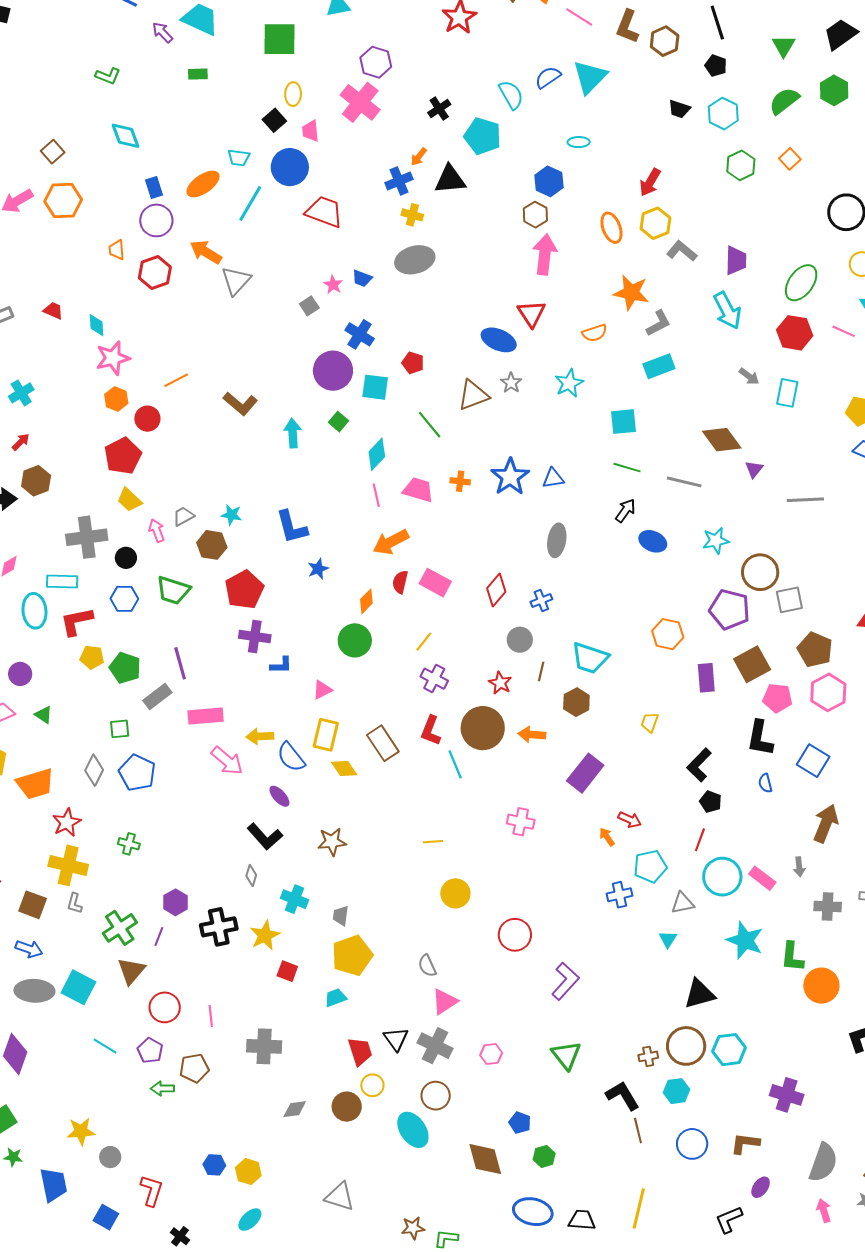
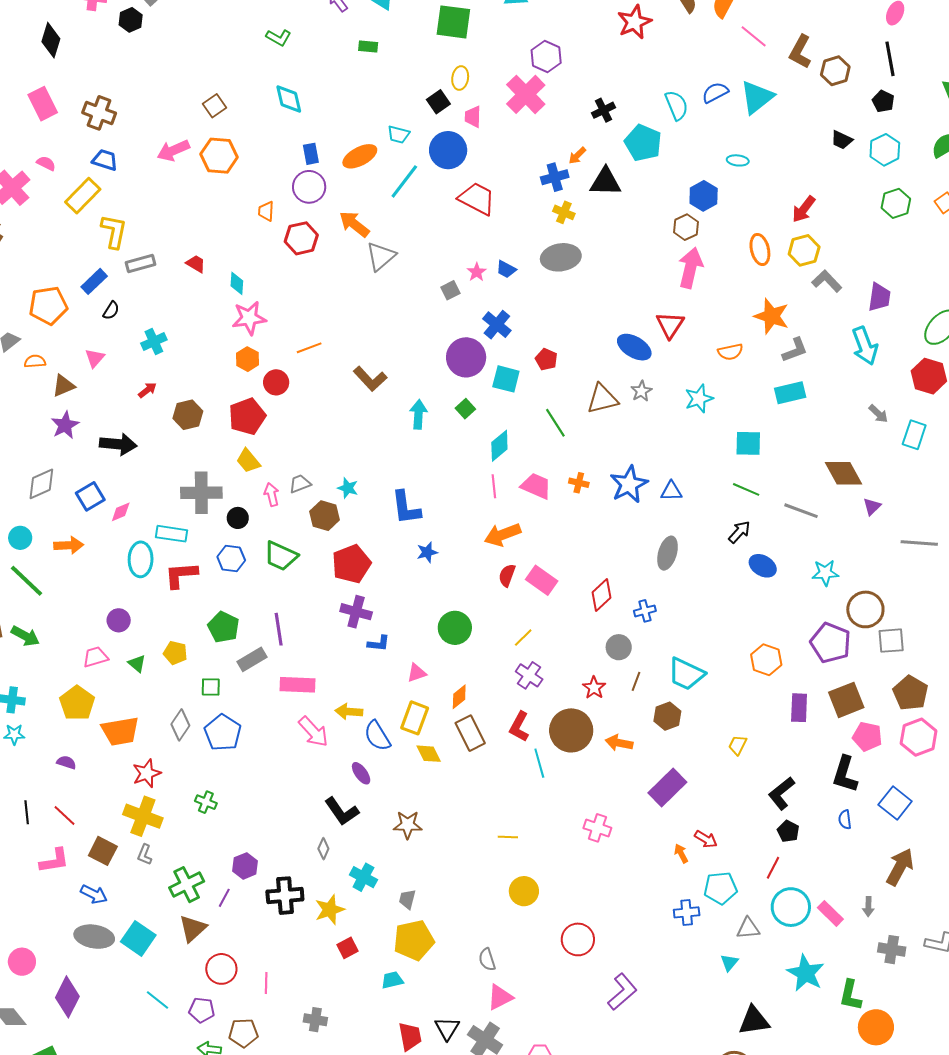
brown hexagon: (36, 481) -> (188, 415), moved
orange diamond: (366, 601) -> (459, 697), moved
yellow pentagon: (92, 657) -> (175, 653), moved
red square: (287, 971) -> (348, 948), turned 35
gray cross: (264, 1046) -> (315, 1020), size x0.7
purple pentagon: (150, 1051) -> (202, 1010), turned -30

